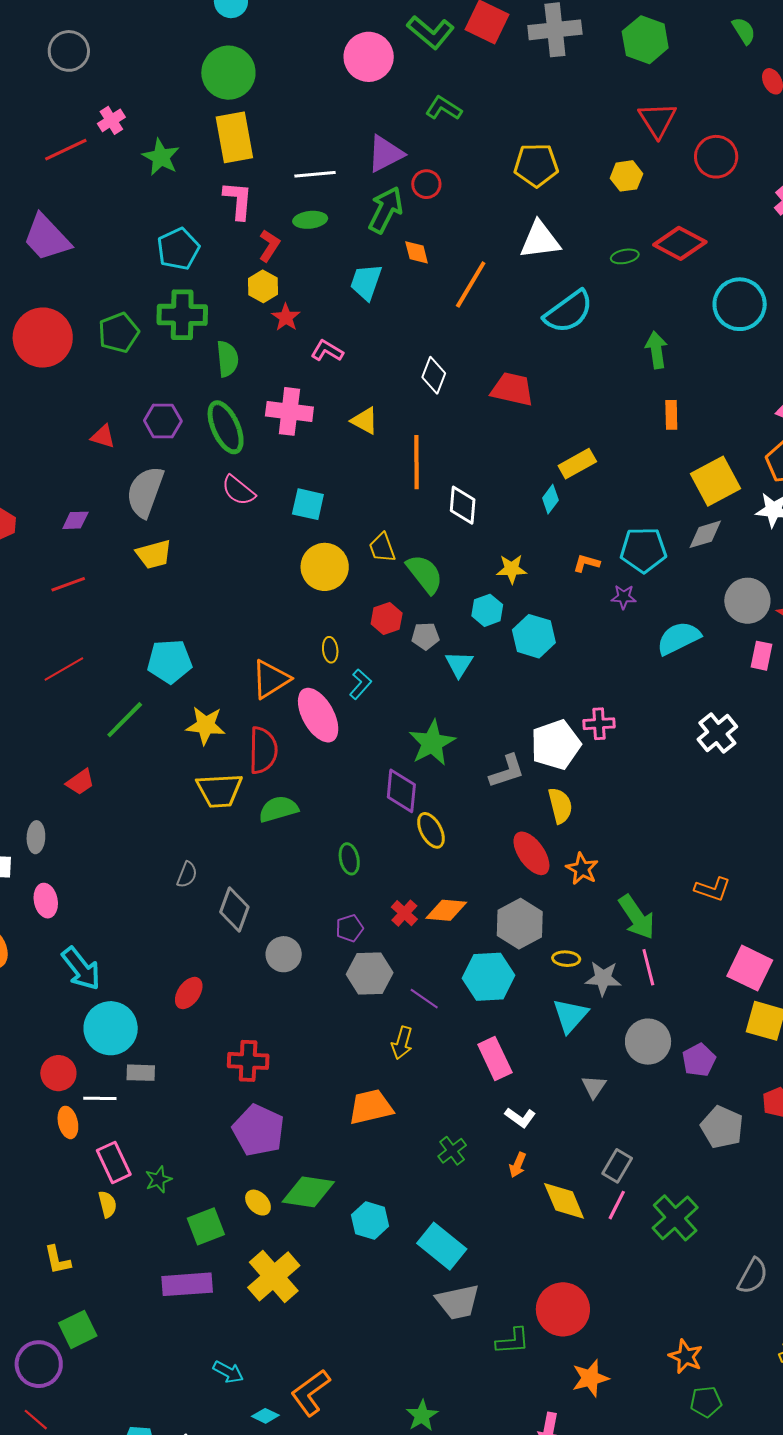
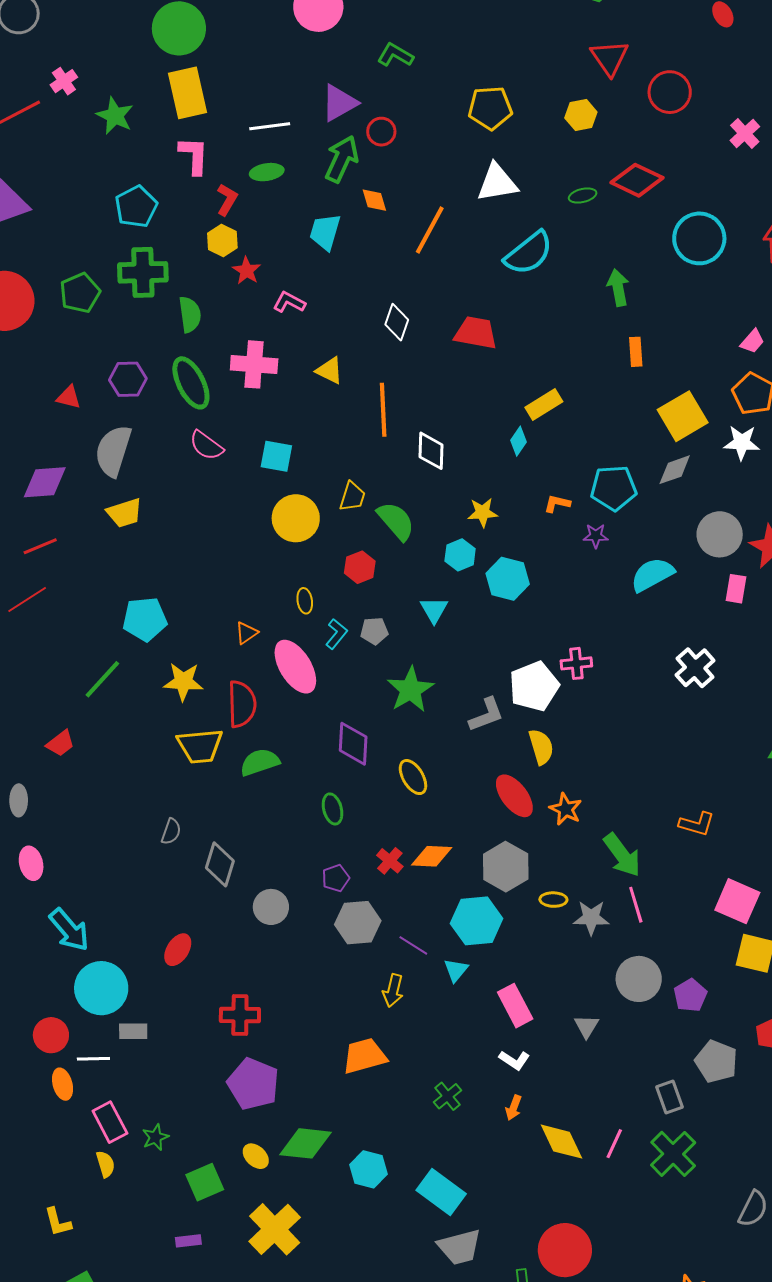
purple diamond: (75, 520) -> (45, 482), size x1.6
yellow trapezoid: (382, 548) -> (352, 497), turned -140
gray pentagon: (425, 636) -> (374, 631), moved
red line: (64, 669) -> (27, 600), moved
orange triangle: (271, 679) -> (246, 633), size x0.6
purple diamond: (401, 791) -> (353, 744), moved
cyan triangle: (570, 1015) -> (456, 970), moved, size x0.7
pink rectangle: (495, 1059) -> (515, 1006), moved
gray rectangle: (617, 1166) -> (670, 1097), moved, turned -48
purple rectangle: (187, 1284) -> (188, 1241), size x0.5

